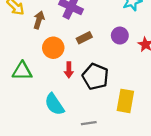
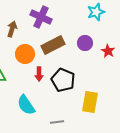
brown rectangle: (84, 38) -> (53, 45), size x1.6

